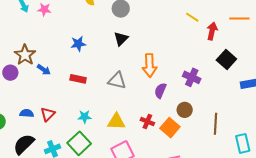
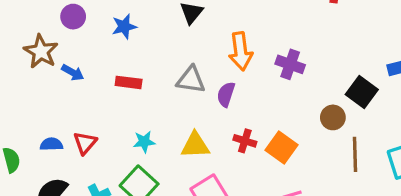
black square: (226, 60) -> (362, 92), moved
purple circle: (10, 73) -> (73, 17), moved
purple cross: (192, 77) -> (290, 64), moved
purple semicircle: (160, 91) -> (226, 94), moved
brown circle: (185, 110) -> (333, 117), moved
brown line: (215, 124) -> (355, 154), moved

